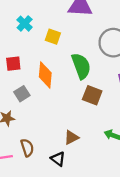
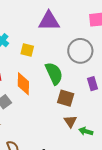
brown triangle: (71, 137) -> (70, 121), moved, turned -32

